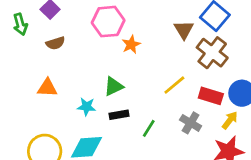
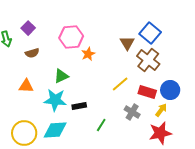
green triangle: (114, 86) -> (61, 76), moved
cyan star: (86, 107) -> (55, 100), size x1.6
green line: (149, 128) -> (101, 125), moved

